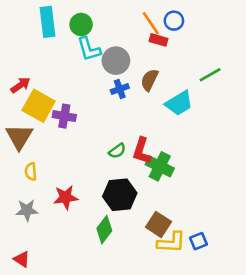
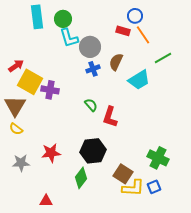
orange line: (151, 23) -> (143, 35), moved
green semicircle: (117, 151) -> (91, 105), moved, turned -96
green cross: (160, 166) -> (158, 158), moved
yellow semicircle: (31, 172) -> (16, 129), moved, turned -48
red triangle: (22, 259) -> (46, 201), moved, turned -32

